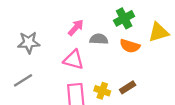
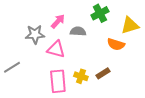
gray star: (29, 43) -> (35, 34), moved
orange semicircle: (130, 46) -> (116, 44), moved

